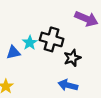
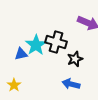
cyan star: (30, 43) -> (36, 45), size x1.5

